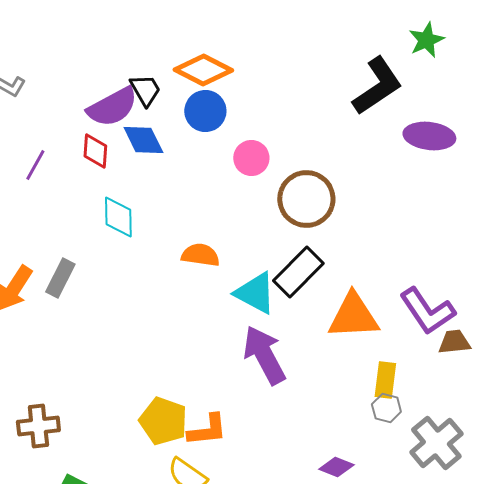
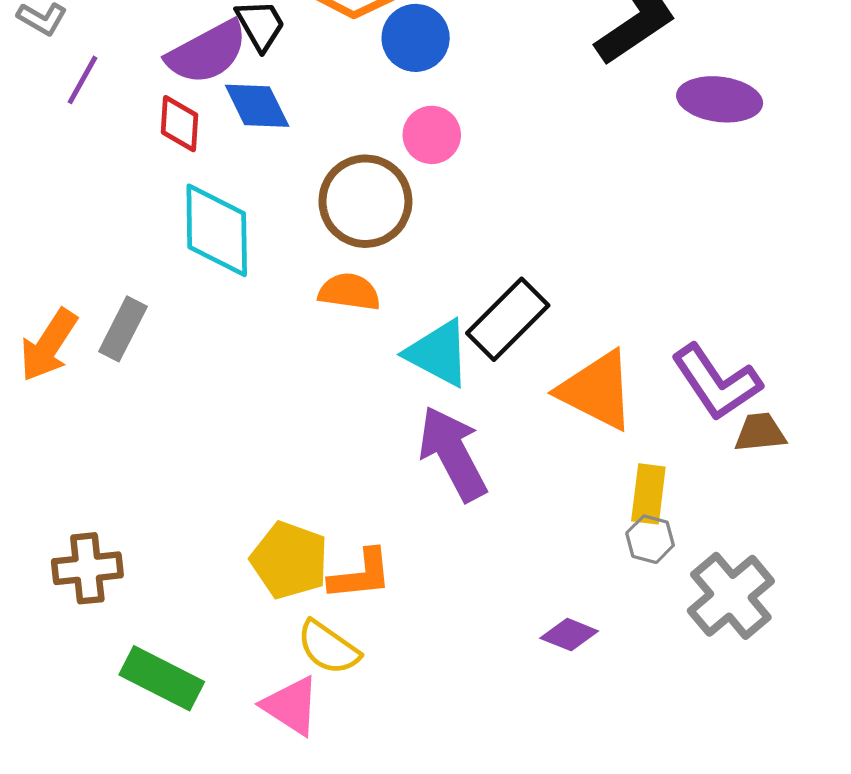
blue circle: (205, 111) -> (416, 38), moved
purple line: (35, 165) -> (82, 80), moved
brown circle: (306, 199) -> (365, 201), moved
cyan diamond: (118, 217) -> (217, 230), size x1.4
orange triangle: (353, 316) -> (597, 390), turned 30

